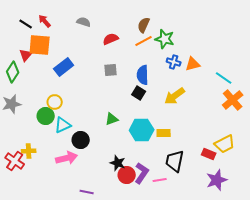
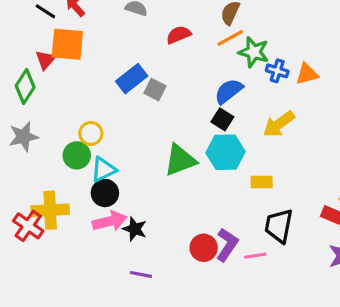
green star: (165, 39) -> (254, 52), moved
blue rectangle: (64, 67) -> (132, 79), moved
gray square: (111, 70) -> (155, 90), moved, turned 32
blue semicircle: (143, 75) -> (229, 91), turned 54
green triangle: (112, 119) -> (180, 160), size x1.6
cyan hexagon: (142, 130) -> (226, 152), moved
black circle: (81, 140) -> (105, 193), moved
yellow cross: (29, 151) -> (50, 210), size x1.6
black star: (118, 163) -> (135, 229), moved

